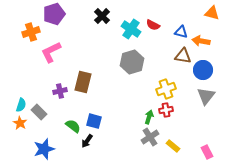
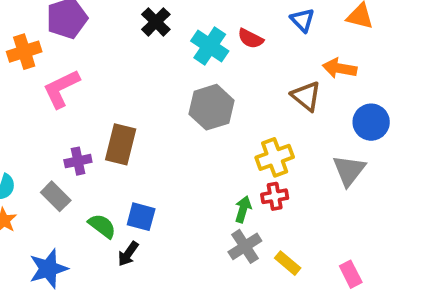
blue triangle: (181, 32) -> (302, 20), moved, turned 32
brown triangle: (183, 56) -> (306, 96), turned 30
blue circle: (203, 70) -> (371, 122), moved
gray rectangle: (39, 112) -> (56, 196), moved

